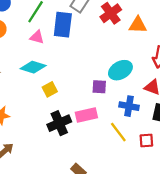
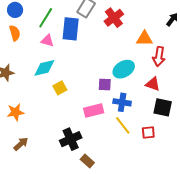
orange triangle: (138, 25) -> (144, 39), moved
cyan diamond: (33, 67) -> (44, 68), turned -30
blue cross: (129, 106) -> (122, 102), moved
black cross: (59, 123) -> (71, 139), moved

